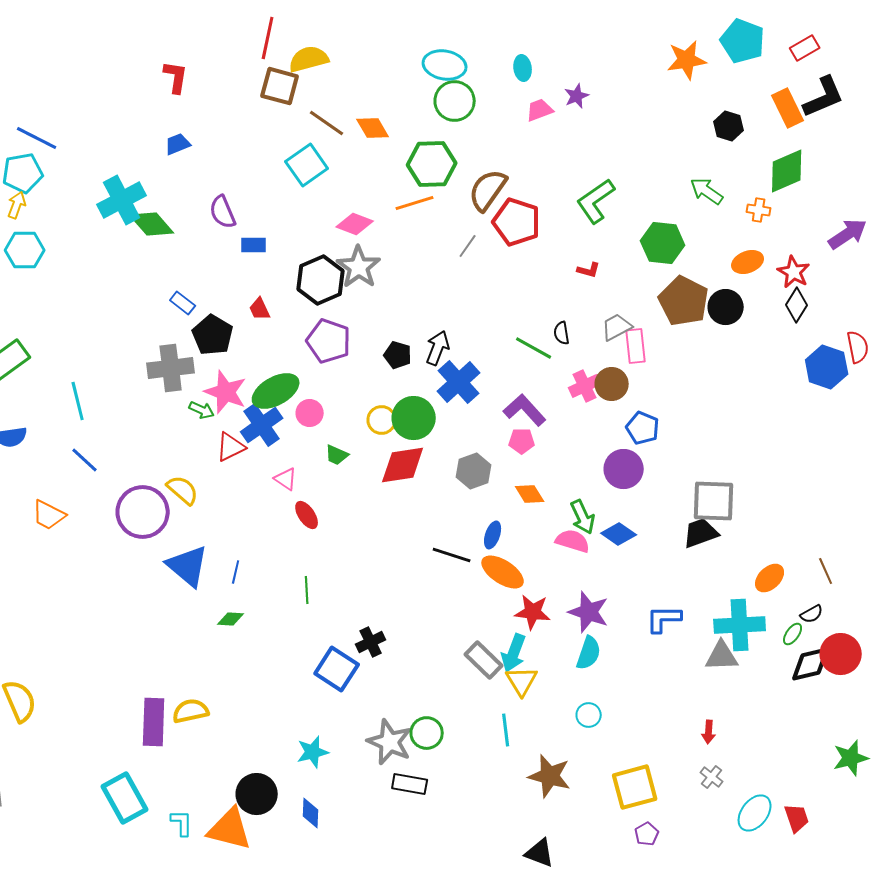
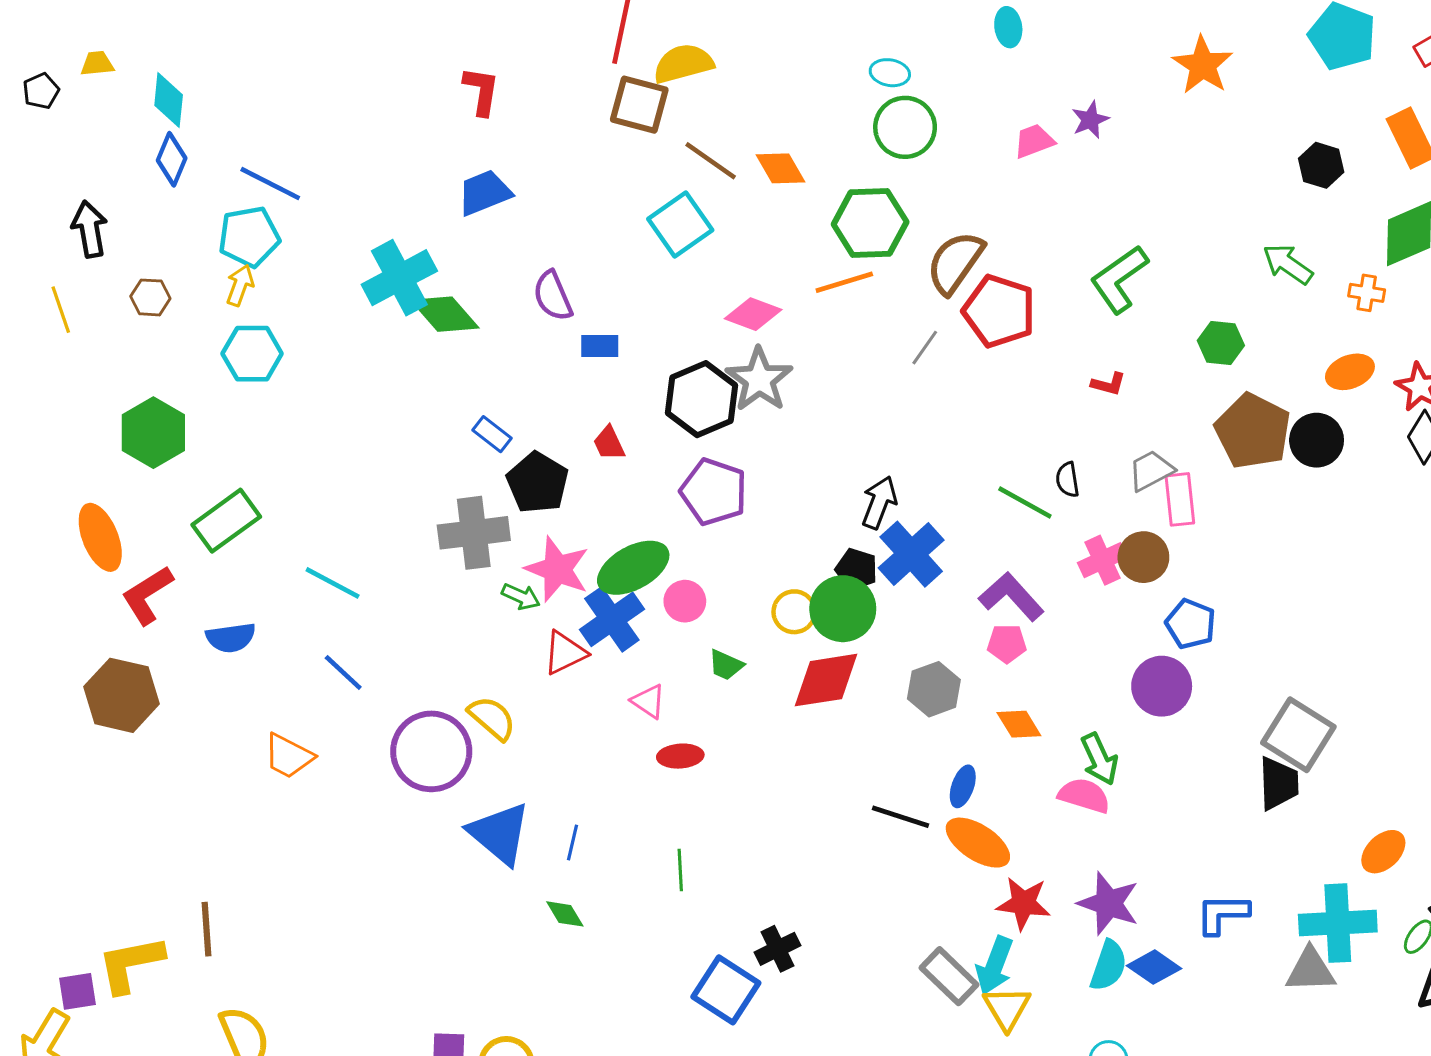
orange star: (687, 60) -> (1203, 65), moved, turned -30
cyan ellipse: (445, 65) -> (890, 73), size x0.6
cyan ellipse: (523, 68) -> (1008, 27), moved
blue trapezoid: (178, 144) -> (484, 193), size x1.4
green hexagon: (663, 243) -> (1221, 343), size x0.7
black pentagon: (398, 355) -> (856, 569), moved
cyan line: (78, 401) -> (333, 583), turned -48
gray square: (714, 501) -> (1298, 735), turned 30
red ellipse: (307, 515) -> (680, 756), turned -60
black trapezoid: (701, 533) -> (1279, 783), turned 108
blue diamond: (619, 534) -> (1154, 967), moved
green diamond: (231, 619) -> (565, 914), turned 56

